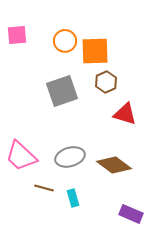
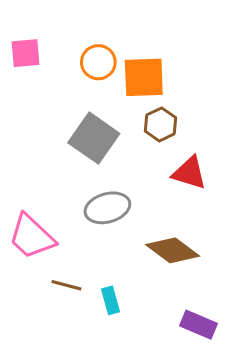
gray square: (62, 91) -> (94, 138), turned -36
gray ellipse: (70, 157) -> (107, 208), moved

